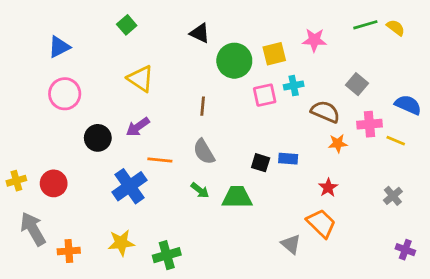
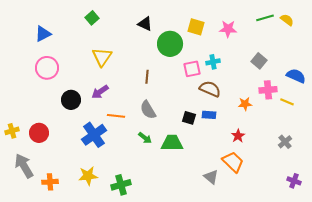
yellow square: (274, 54) -> (196, 27), moved, turned 30
yellow triangle: (141, 79) -> (102, 57), turned 30
brown semicircle: (325, 112) -> (210, 89), moved

